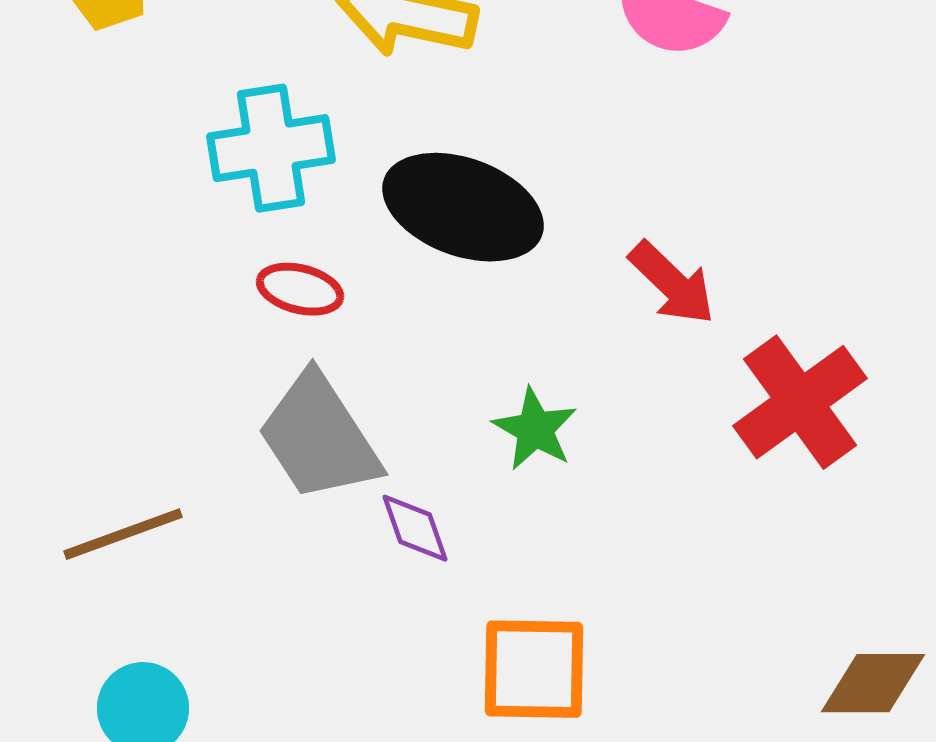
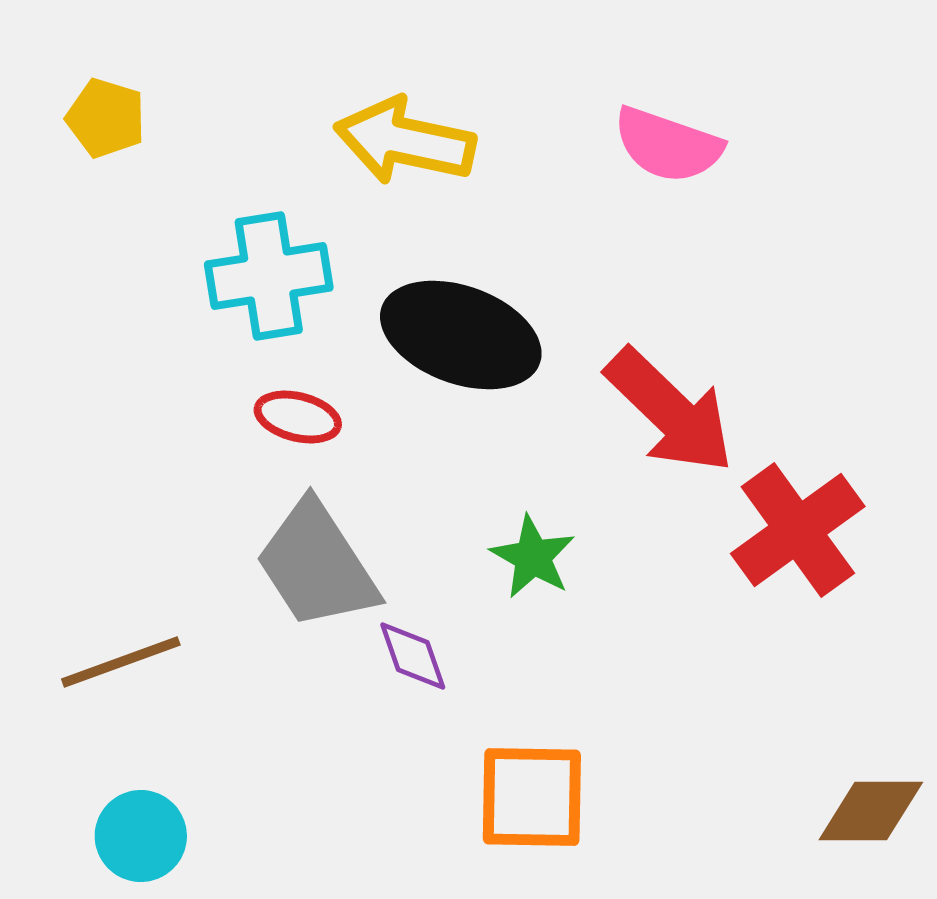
red arrow: (672, 283) -> (670, 411), size x1.5

